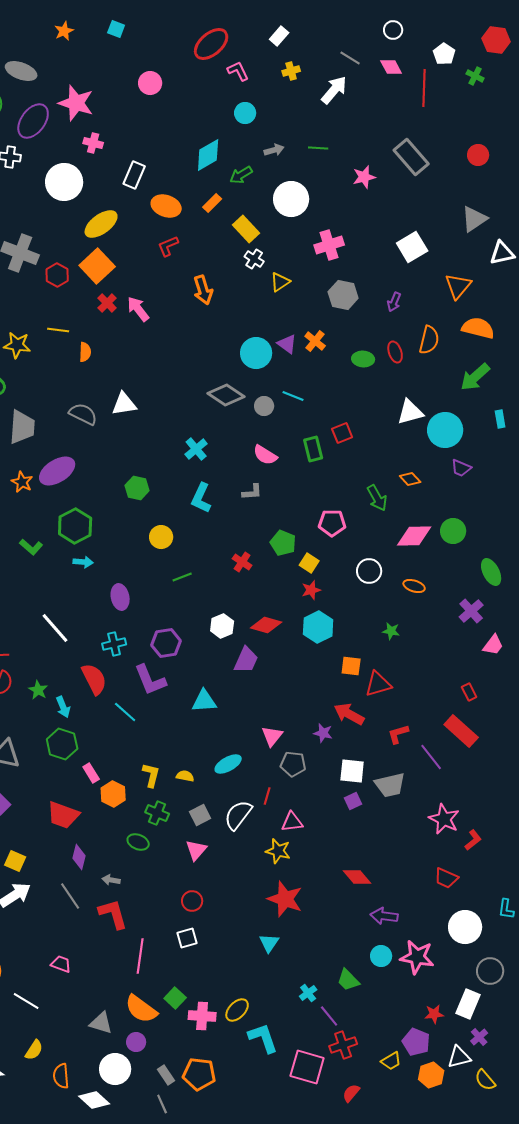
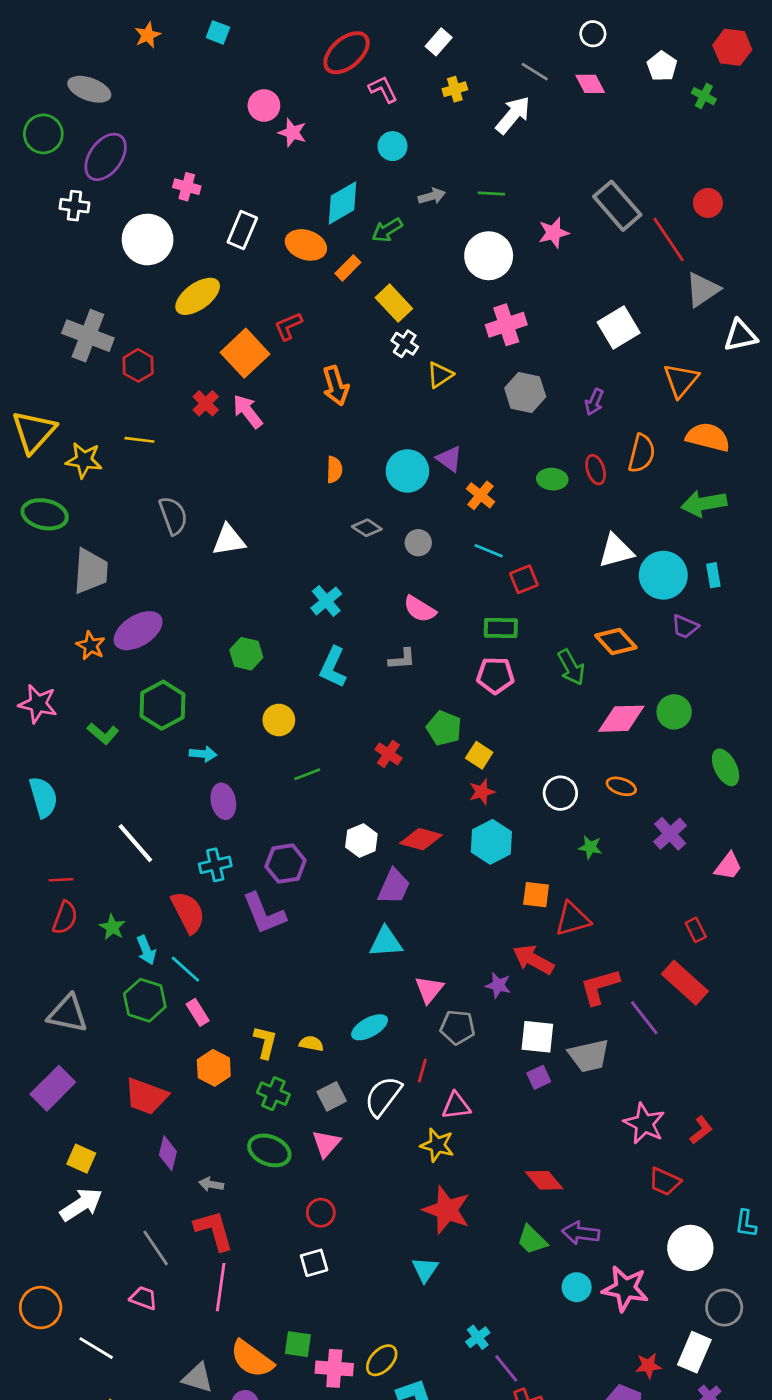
red line: (424, 88) -> (669, 239), moved, turned -36
pink star: (76, 103) -> (292, 133), moved, size x0.6
white circle: (291, 199) -> (489, 256), moved
orange ellipse: (166, 206) -> (306, 245), moved
orange square: (97, 266) -> (245, 353), moved
orange cross: (315, 341) -> (481, 495), moved
orange semicircle: (85, 352) -> (334, 470), moved
green arrow: (475, 377) -> (704, 503), turned 32
gray diamond: (226, 395) -> (367, 528), size x0.6
cyan line: (293, 396) -> (489, 551), moved
gray semicircle: (83, 414) -> (173, 516), moved, turned 44
cyan rectangle: (500, 419) -> (713, 575), moved
green rectangle: (313, 449) -> (501, 628), moved, turned -75
orange diamond: (410, 479) -> (616, 642), size x1.4
pink pentagon: (332, 523) -> (495, 675), moved
cyan arrow: (83, 562) -> (203, 754), moved
white circle: (369, 571) -> (560, 793), moved
purple cross: (471, 611) -> (670, 834), moved
cyan triangle: (204, 701) -> (386, 942), moved
cyan line: (125, 712) -> (185, 969), moved
red L-shape: (398, 734) -> (600, 987), size x1.4
pink rectangle: (91, 773) -> (198, 1012), moved
pink star: (444, 819) -> (644, 1123), moved
green ellipse: (138, 842) -> (269, 1150), moved, size x1.4
gray line: (70, 896) -> (156, 1248), moved
pink line: (140, 956) -> (221, 1287), moved
green trapezoid: (348, 980) -> (532, 1240), moved
green square: (175, 998) -> (298, 1344), turned -35

